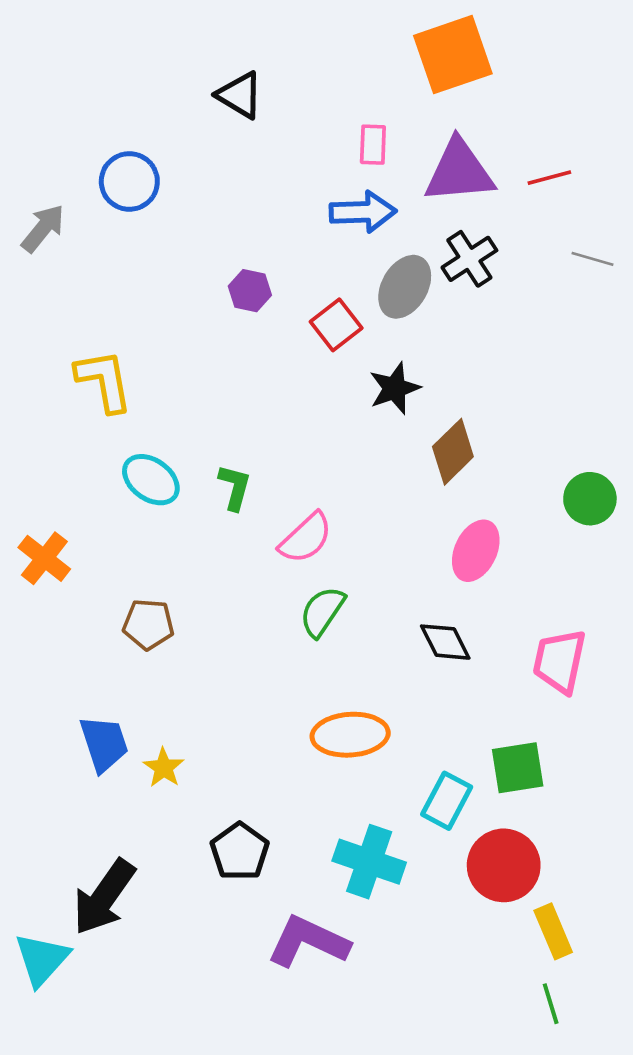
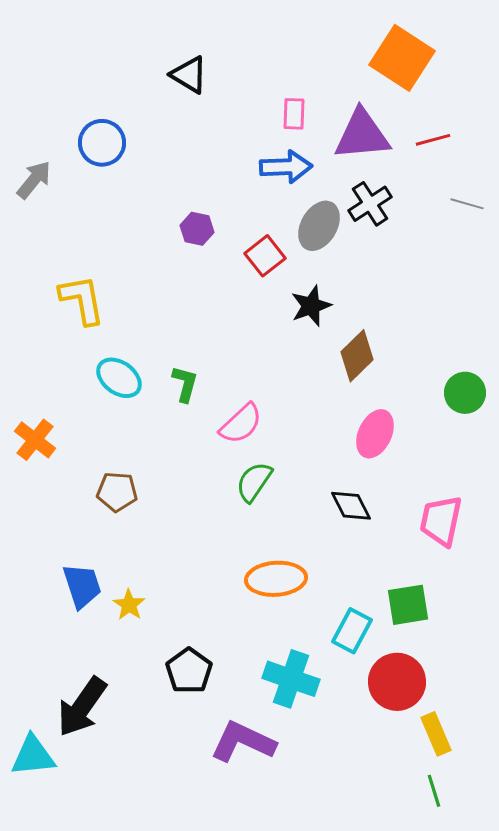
orange square: (453, 55) -> (402, 58), moved, turned -38
cyan triangle: (42, 959) -> (33, 756), turned 42

